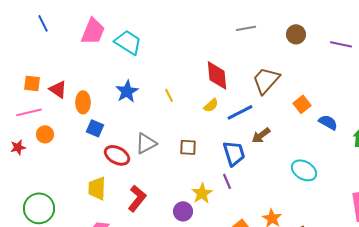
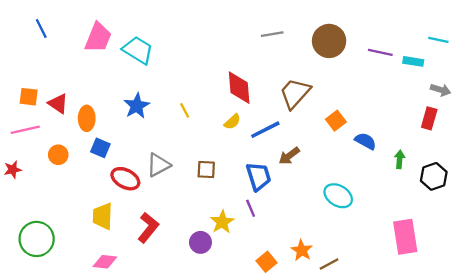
brown circle: (296, 34) -> (329, 41), size x1.5
orange circle: (45, 134) -> (58, 155), moved

